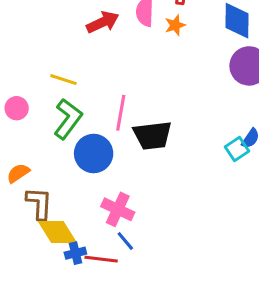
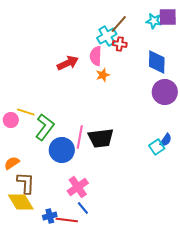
orange star: (175, 25) -> (103, 75), moved
yellow line: (63, 80) -> (26, 112), moved
pink line: (121, 113) -> (80, 137), moved
pink cross: (118, 209) -> (78, 187), turned 30
yellow diamond: (57, 232) -> (21, 202), moved

